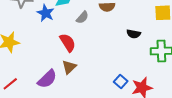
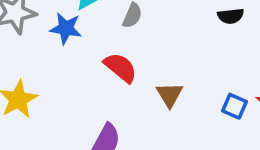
brown triangle: (69, 67) -> (170, 95), moved

